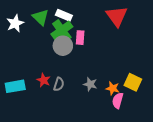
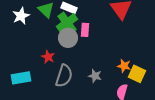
red star: (44, 80) -> (48, 57), moved
gray semicircle: (59, 84) -> (64, 76), size x1.6
orange star: (113, 88) -> (124, 66), moved

